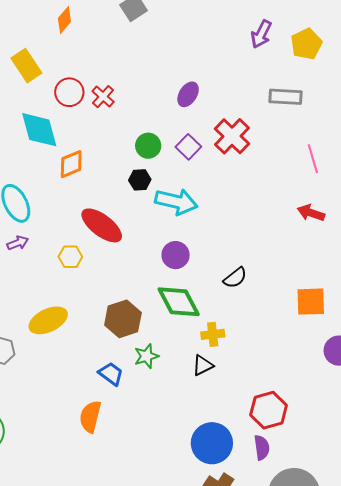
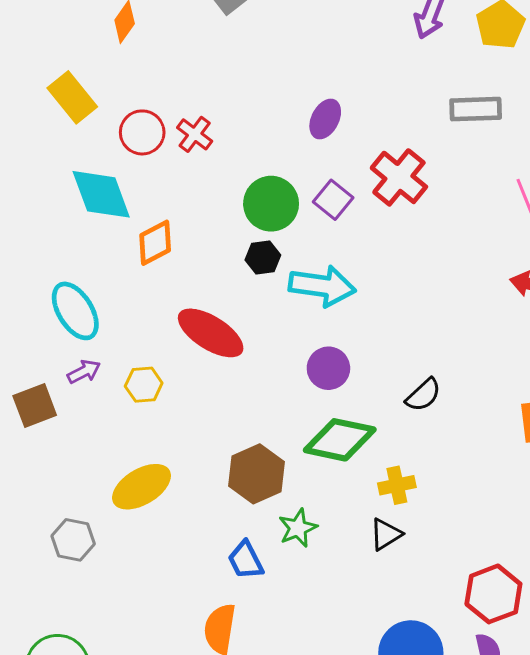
green circle: (148, 146) -> (271, 204), size x1.4
yellow hexagon: (70, 257) -> (144, 385), moved
green diamond: (179, 302) -> (340, 440), turned -45
blue trapezoid: (111, 374) -> (246, 560), turned -148

